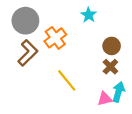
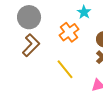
orange cross: (55, 38) -> (69, 32), moved

